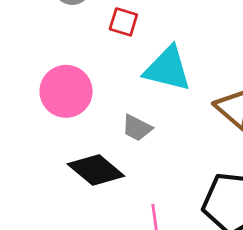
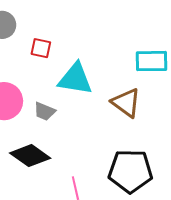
gray trapezoid: (137, 128) -> (45, 111), moved

